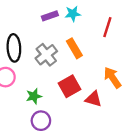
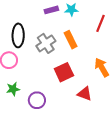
green star: (34, 96) -> (13, 89), moved
red triangle: (94, 99) -> (85, 94), moved

